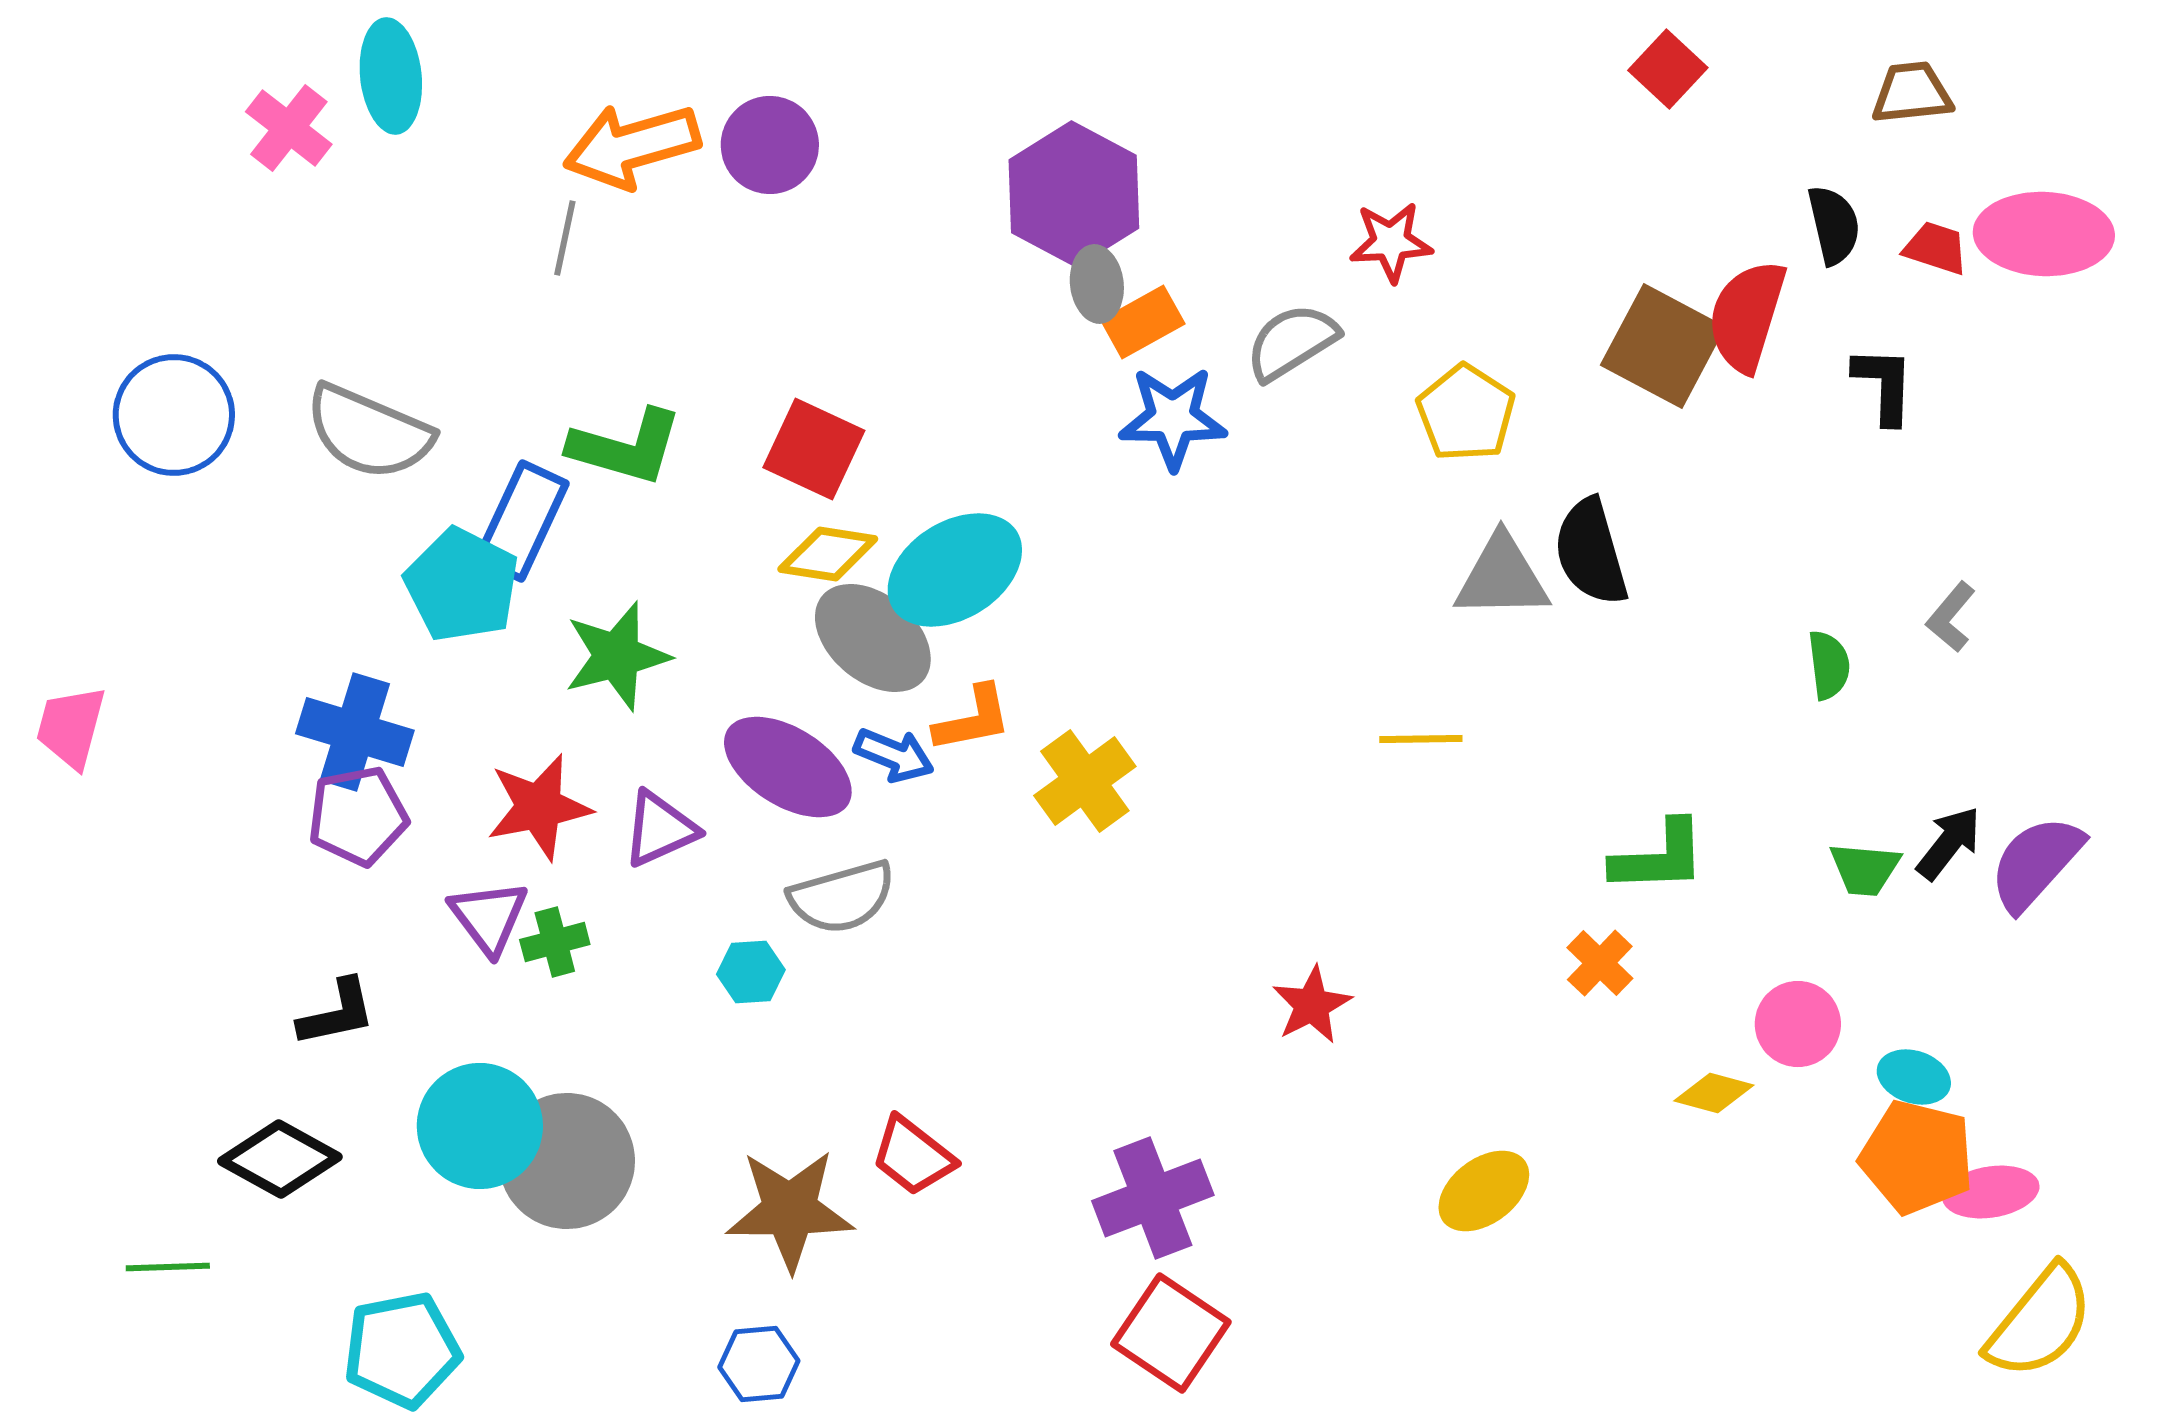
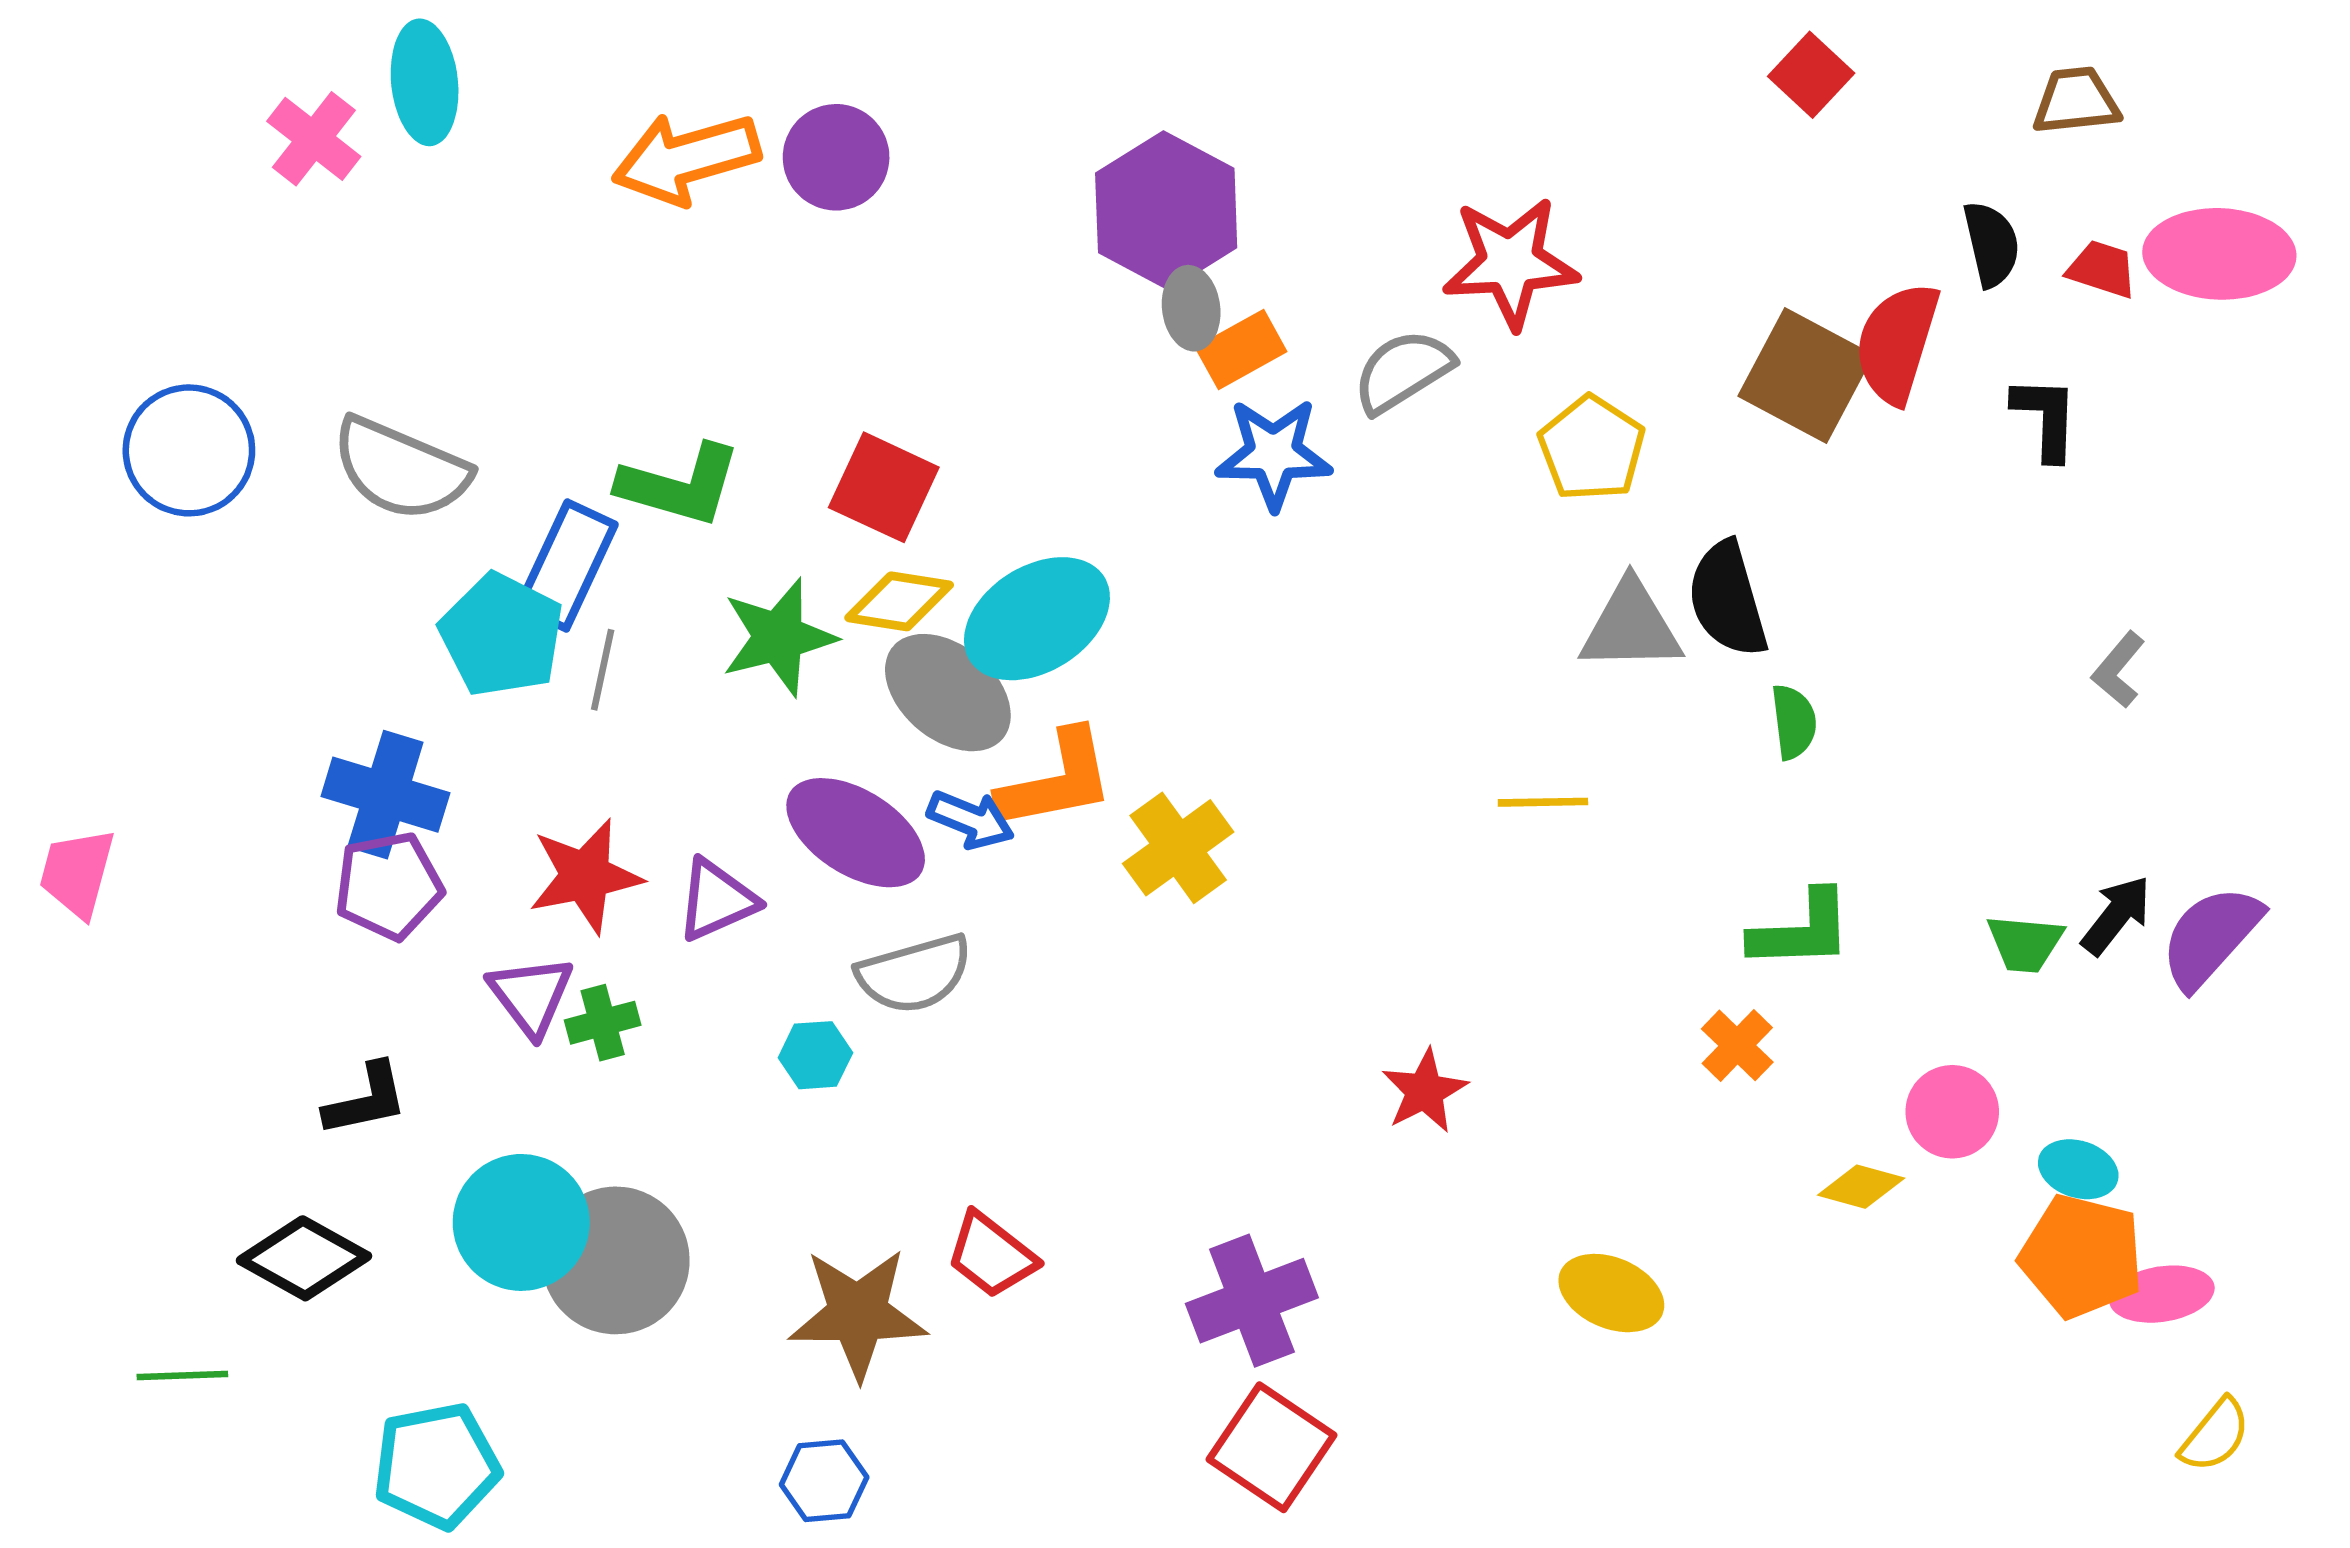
gray line: (565, 238) -> (603, 670), moved
red star: (1391, 242) -> (1510, 263), size x1.5
green star: (617, 656) -> (779, 637), moved
green semicircle: (1829, 665) -> (1794, 722), moved
orange L-shape: (973, 719) -> (1056, 781), size x1.4
pink trapezoid: (71, 727) -> (77, 873), moved
yellow ellipse: (1484, 1191) -> (1611, 1293), turned 60
yellow semicircle: (2040, 1322) -> (2215, 1435), size x0.6

